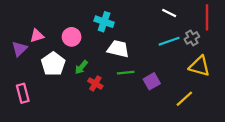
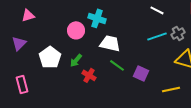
pink triangle: (37, 36) -> (28, 15), moved
pink circle: (72, 37) -> (76, 30), moved
green line: (126, 73) -> (117, 65), turned 42
purple square: (152, 81) -> (141, 73), turned -35
yellow line: (184, 99) -> (171, 89), turned 30

